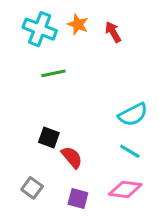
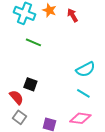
green line: (53, 73) -> (33, 42), turned 35
red semicircle: (72, 157) -> (16, 97), moved

